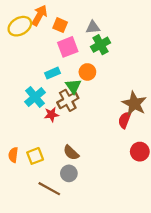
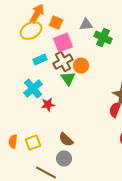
yellow ellipse: (20, 26) -> (31, 31), moved
green cross: (101, 45) -> (103, 38), moved, turned -36
cyan rectangle: (53, 73) -> (40, 60), moved
brown cross: (68, 100) -> (63, 62), moved

